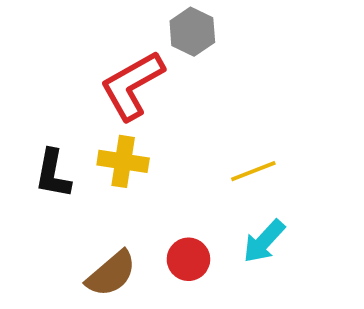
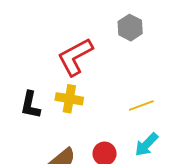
gray hexagon: (192, 32) -> (130, 28), moved

